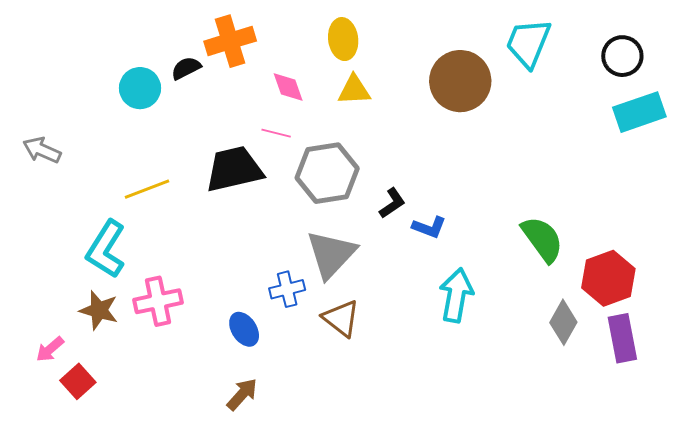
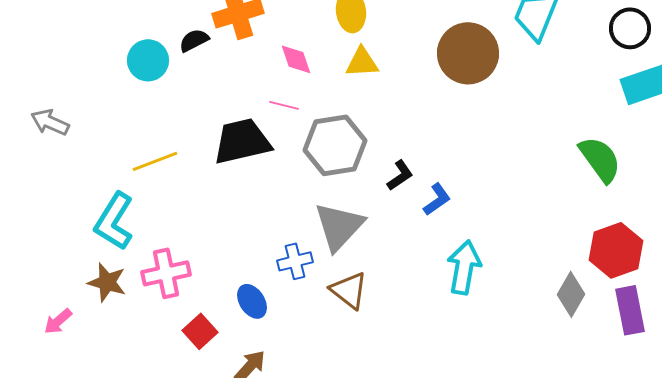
blue L-shape: (429, 227) -> (437, 199), turned -56
green semicircle: (542, 239) -> (600, 159), moved
red square: (78, 381) -> (200, 331), moved

